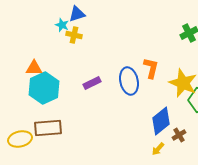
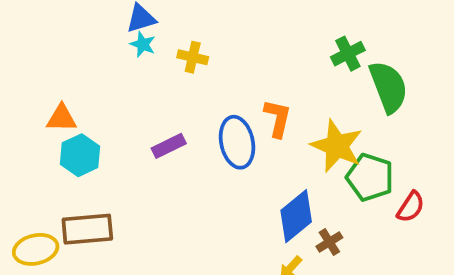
cyan star: (62, 25) -> (143, 44), moved
yellow cross: (74, 35) -> (193, 57), moved
cyan hexagon: (44, 88) -> (80, 155), size x0.7

